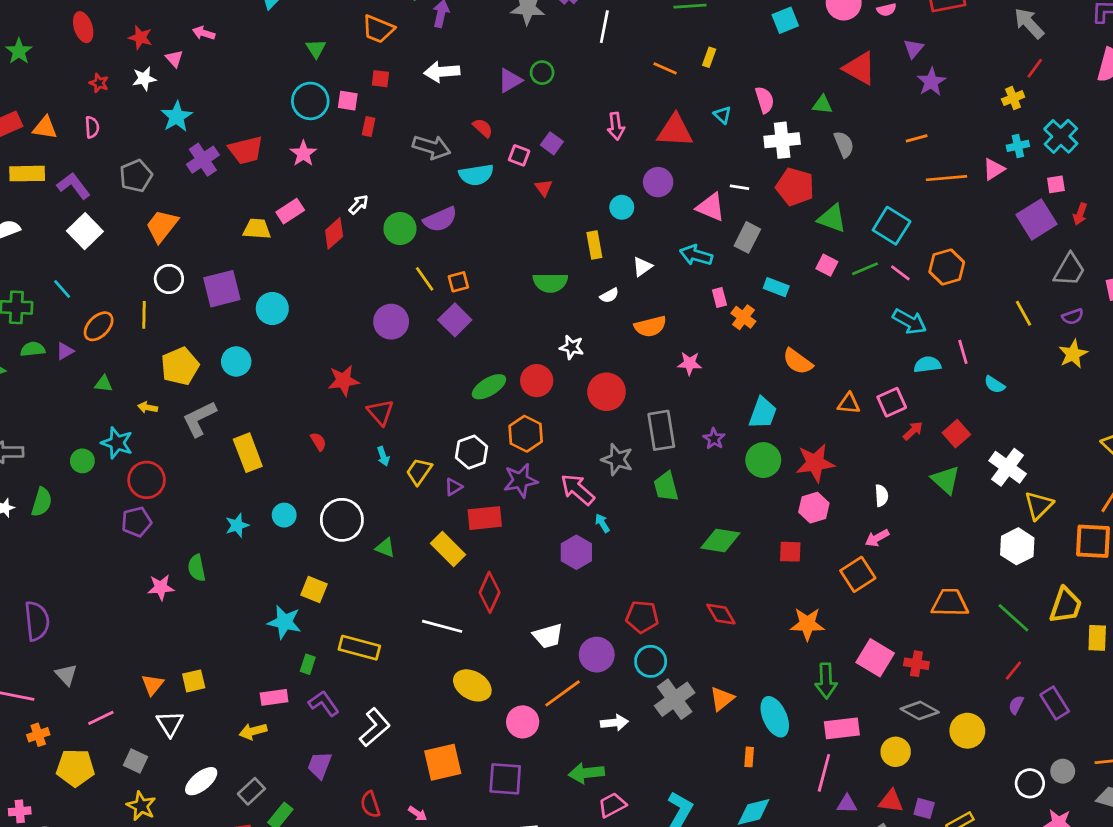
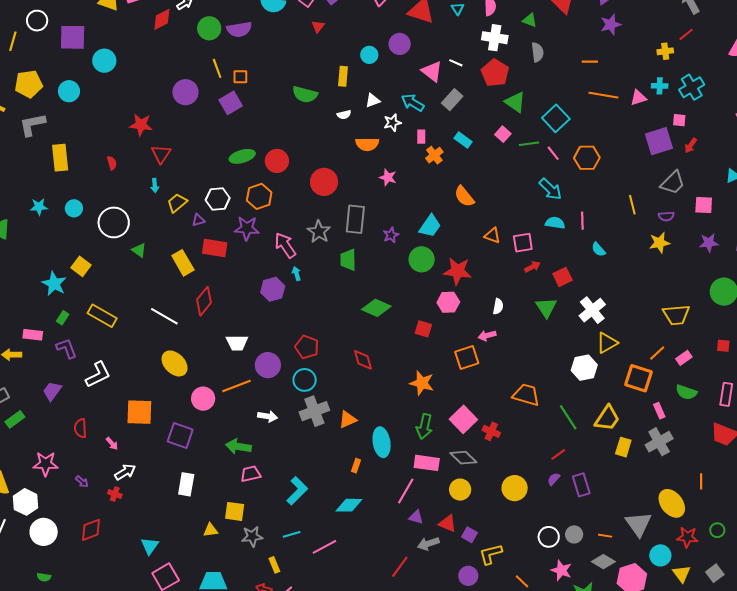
white star: (572, 347) -> (392, 123), moved, turned 30
gray diamond: (920, 710) -> (463, 458), moved

